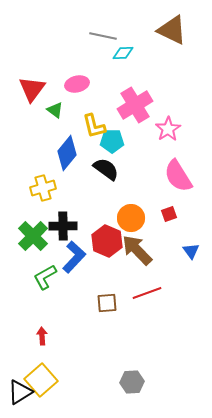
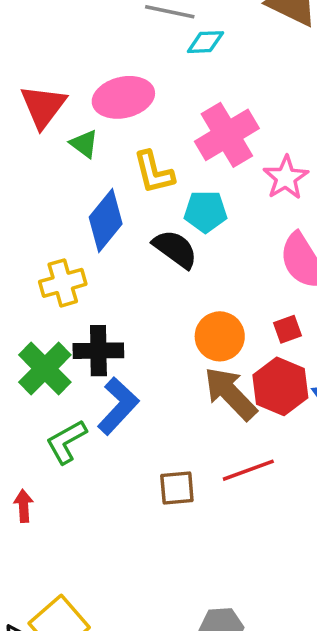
pink ellipse: (77, 84) -> (123, 97), size x1.4
cyan pentagon: (112, 141) -> (205, 212), moved
red hexagon: (107, 241) -> (280, 386), moved
red arrow: (42, 336) -> (24, 506), moved

